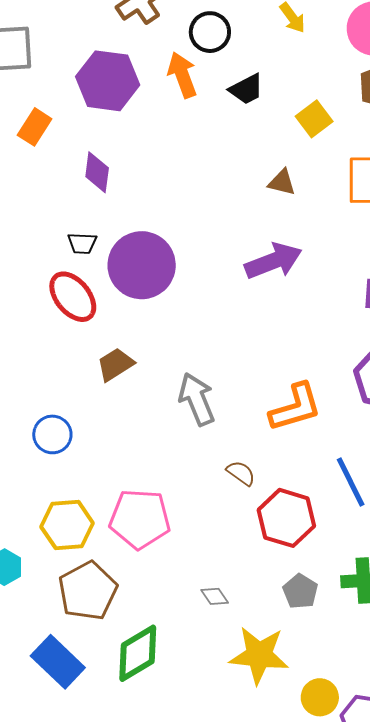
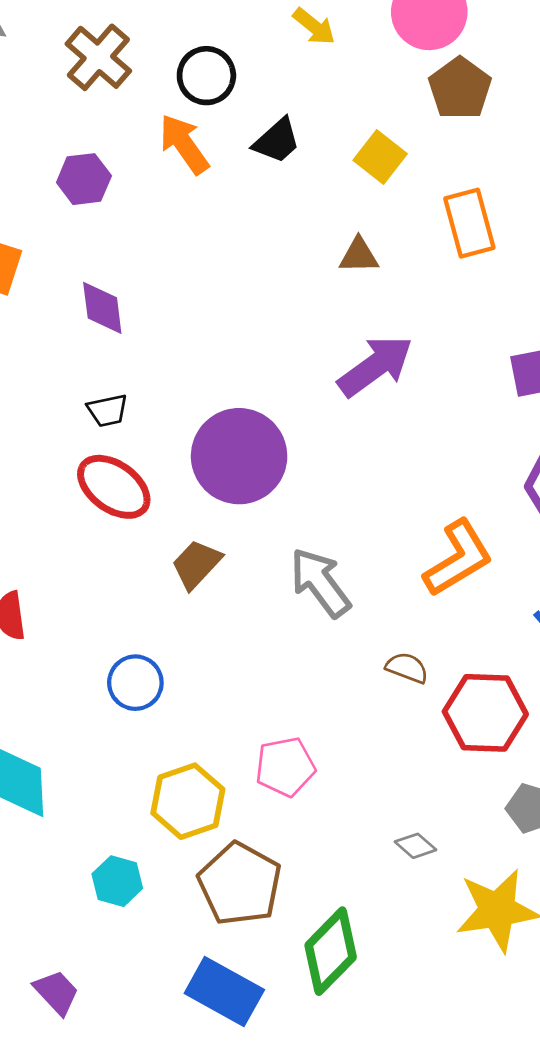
purple hexagon: (108, 81) -> (84, 179), size x0.6
purple circle: (142, 265) -> (239, 456), moved
pink pentagon: (140, 519) -> (285, 767), size x0.7

